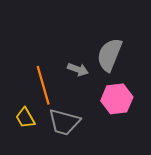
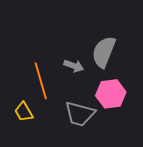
gray trapezoid: (64, 122) -> (80, 114), moved

